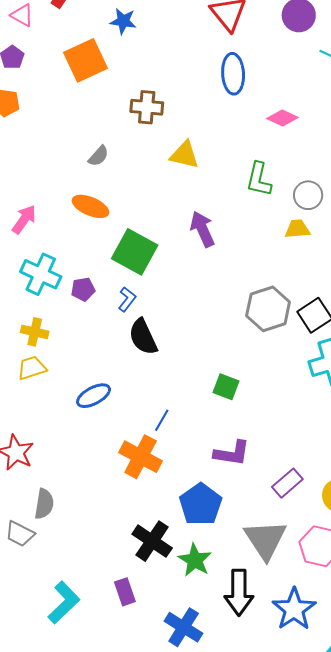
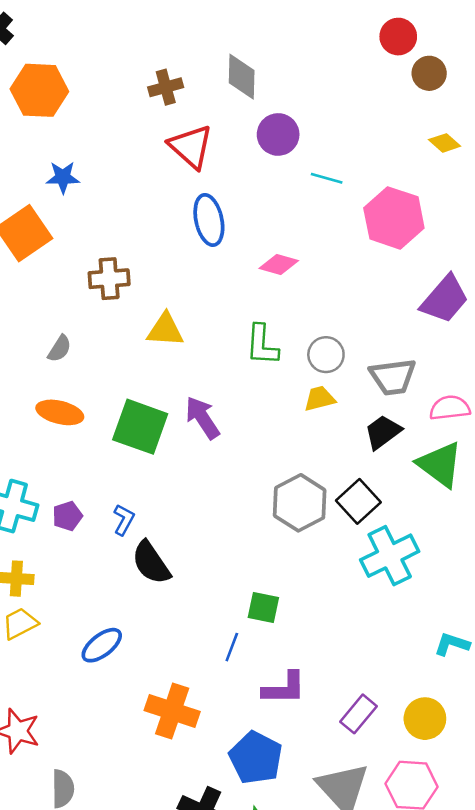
green square: (135, 252) -> (140, 427), moved
blue line: (162, 420) -> (232, 647), moved

